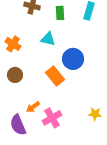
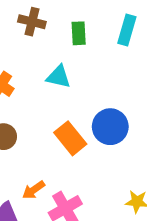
blue circle: (73, 59) -> (110, 127), moved

